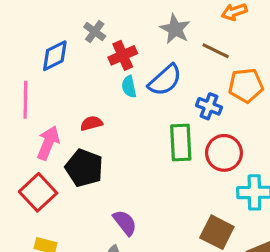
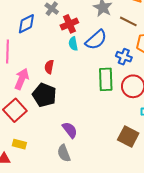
red semicircle: (91, 123) -> (49, 67), turned -64

